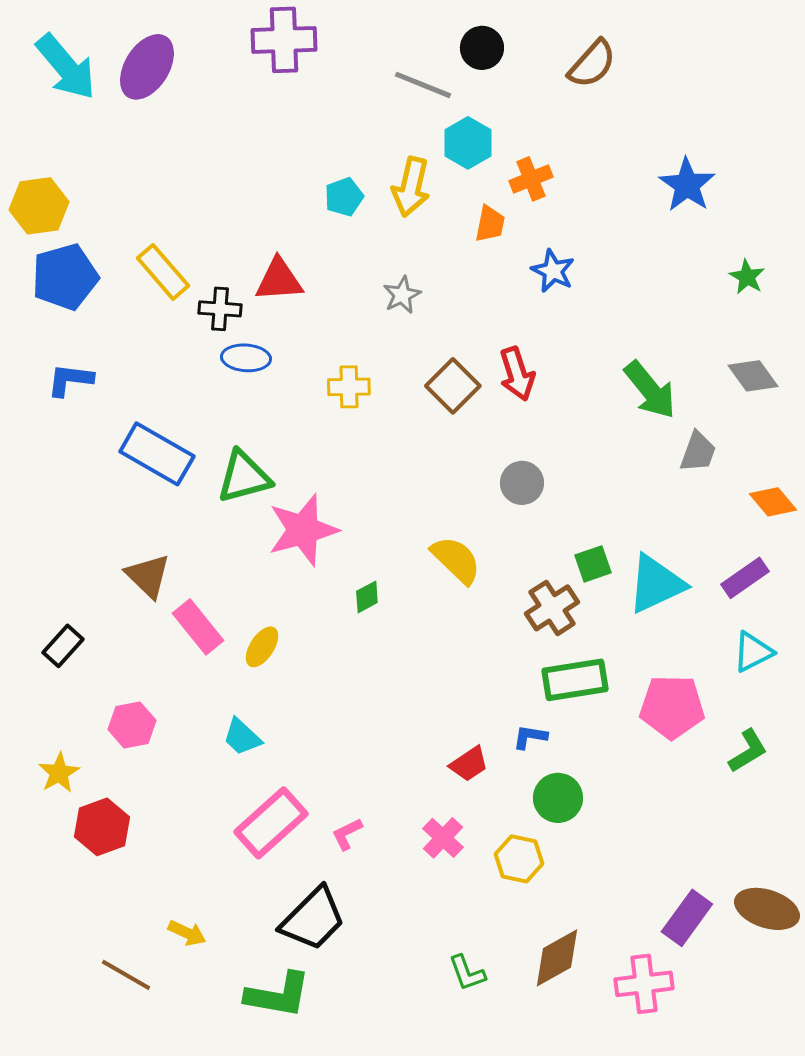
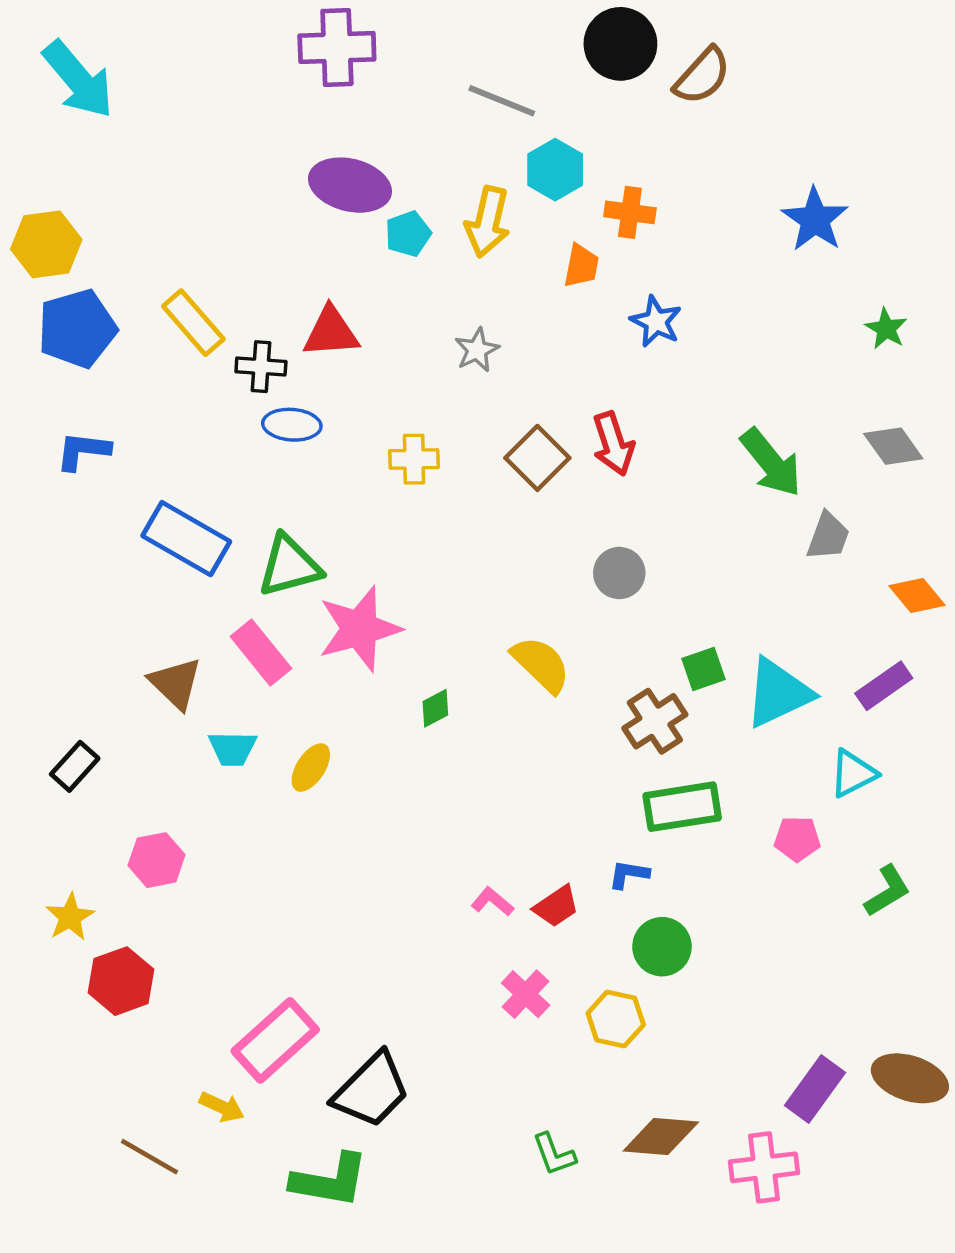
black circle: (482, 48) -> (620, 44), moved, size x1.4
purple ellipse: (147, 67) -> (350, 185), moved, turned 72
orange cross: (531, 179) -> (630, 212), turned 30
pink rectangle: (198, 627) -> (261, 652), moved
cyan triangle: (753, 652) -> (853, 773), moved
pink pentagon: (672, 707) -> (797, 839), size x0.6
cyan trapezoid: (242, 737) -> (233, 749), moved, turned -42
pink rectangle: (271, 823) -> (275, 1040), moved
pink L-shape: (347, 834) -> (492, 902), moved, turned 66
brown diamond: (557, 958) -> (661, 1136), turned 34

